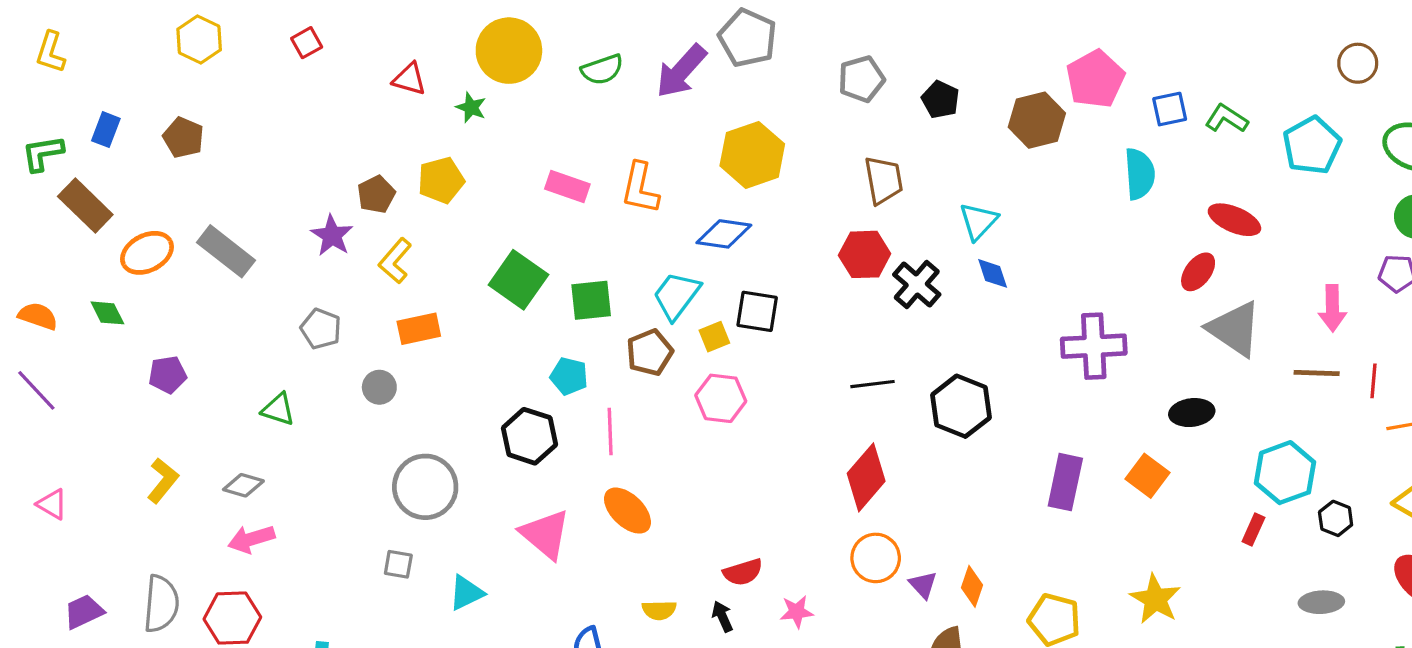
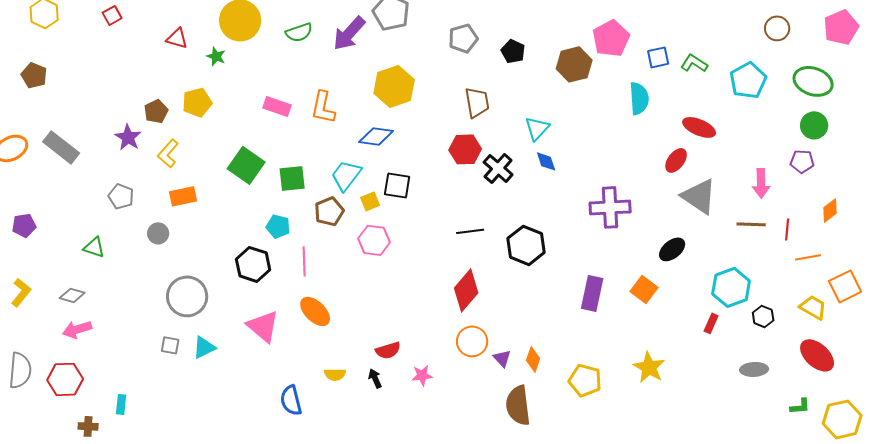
black ellipse: (1192, 413) -> (672, 249), turned -32
cyan triangle: (466, 593) -> (204, 347), moved

